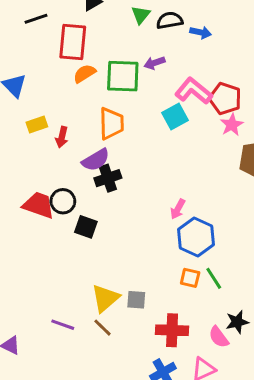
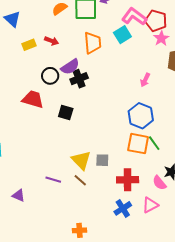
orange trapezoid: (111, 124) -> (93, 43), moved
red arrow: (62, 137) -> (52, 41), moved, turned -80
black circle: (63, 201) -> (50, 76), moved
pink arrow: (178, 209) -> (145, 80), moved
orange square: (190, 278) -> (138, 144), size x1.6
yellow triangle: (105, 298) -> (81, 160), turned -30

